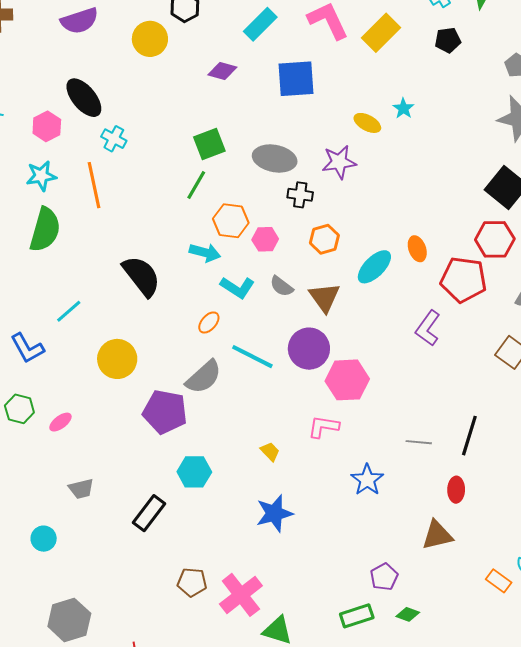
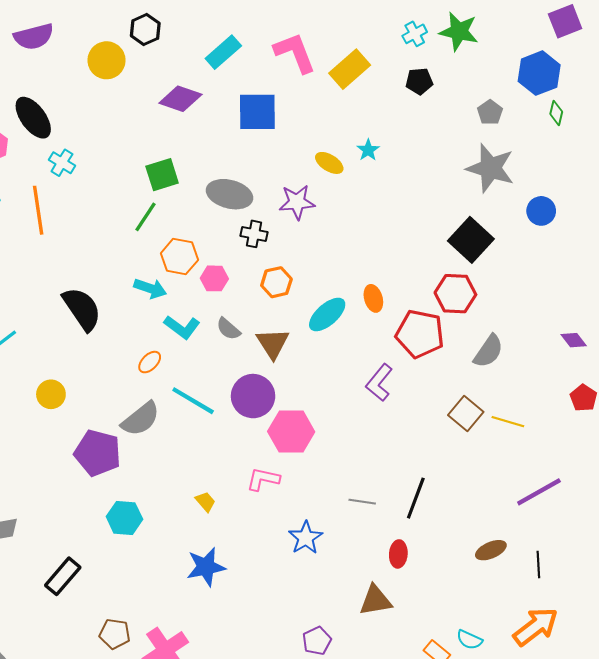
purple diamond: (222, 71) -> (180, 99), size x1.4
yellow circle: (117, 359) -> (51, 394), size x0.7
black rectangle: (149, 513) -> (63, 576), moved

